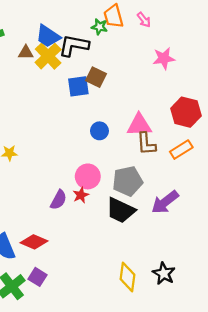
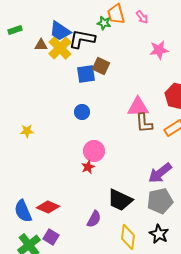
blue circle: (99, 131) -> (82, 112), moved
gray pentagon: (128, 181) -> (160, 201), moved
purple semicircle: (59, 200) -> (94, 219), moved
black trapezoid: (121, 210) -> (120, 200), moved

